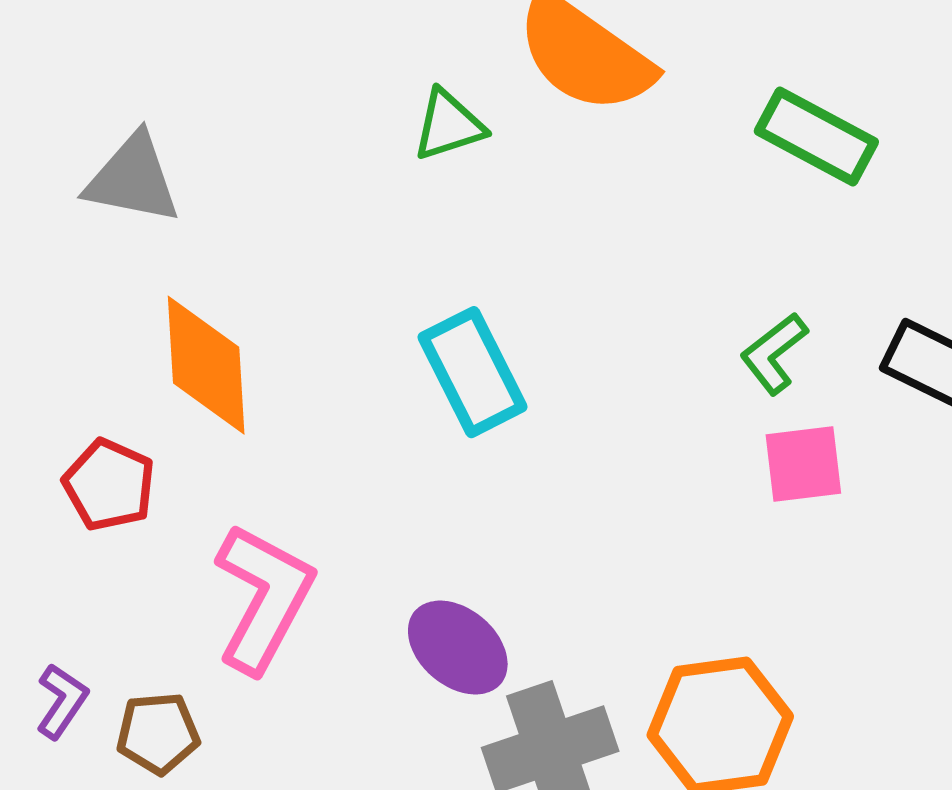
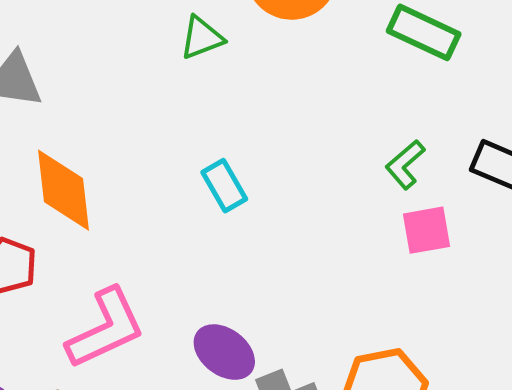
cyan rectangle: (473, 372) -> (224, 186), size x0.7
pink L-shape: (264, 598) -> (106, 329), turned 40

